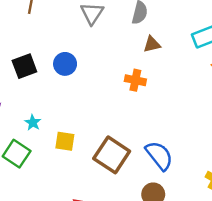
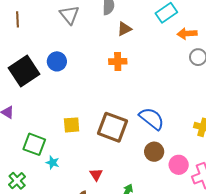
black square: (24, 66) -> (24, 71), size x1.4
cyan star: (33, 123) -> (53, 163), moved

